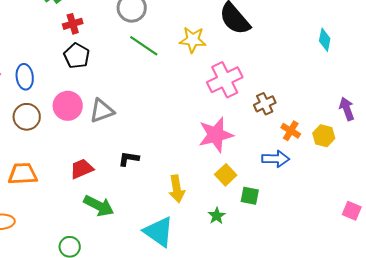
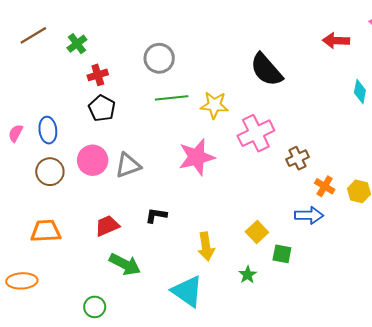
yellow star: (193, 40) -> (214, 105), moved
green line: (144, 46) -> (172, 98), turned -40
pink star: (216, 135) -> (197, 157), moved

